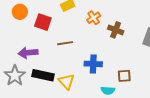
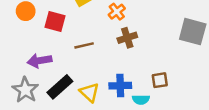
brown cross: (116, 30) -> (127, 38), moved, turned -35
blue cross: (93, 64) -> (120, 86), moved
black rectangle: (43, 75) -> (60, 87), turned -50

